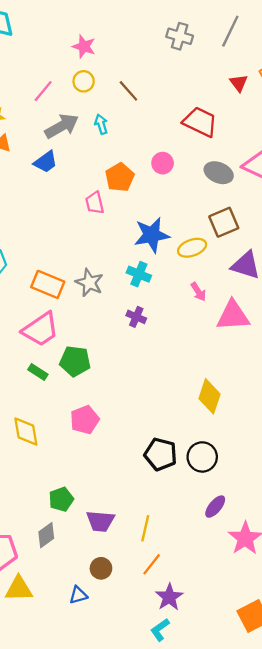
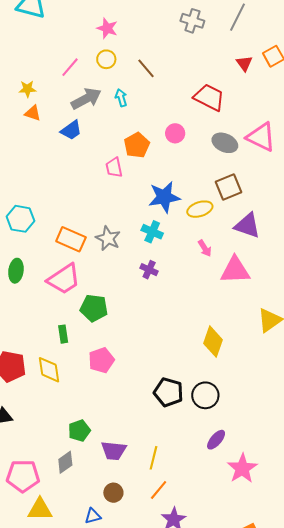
green rectangle: (38, 372) -> (63, 334), moved, turned 48

